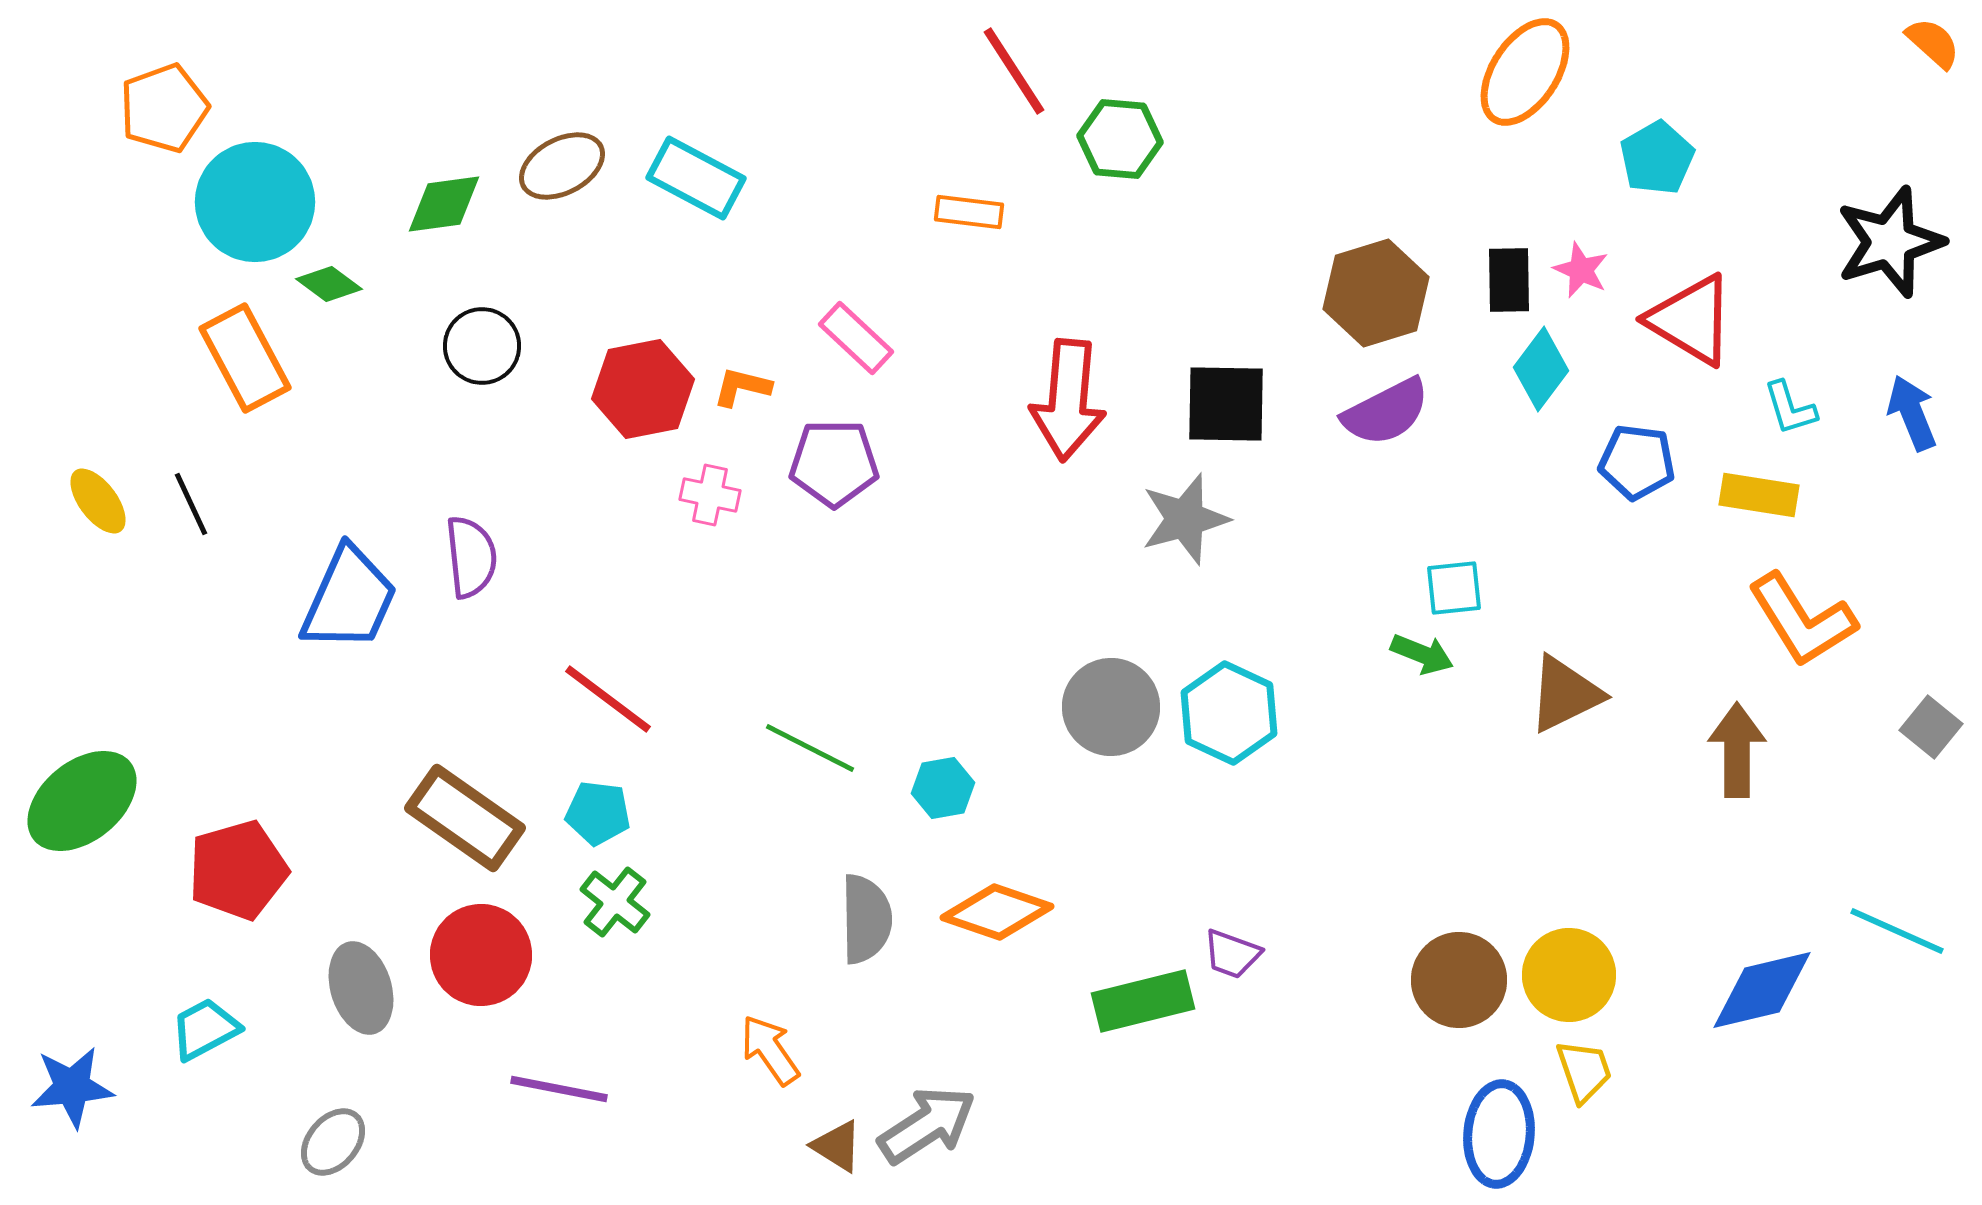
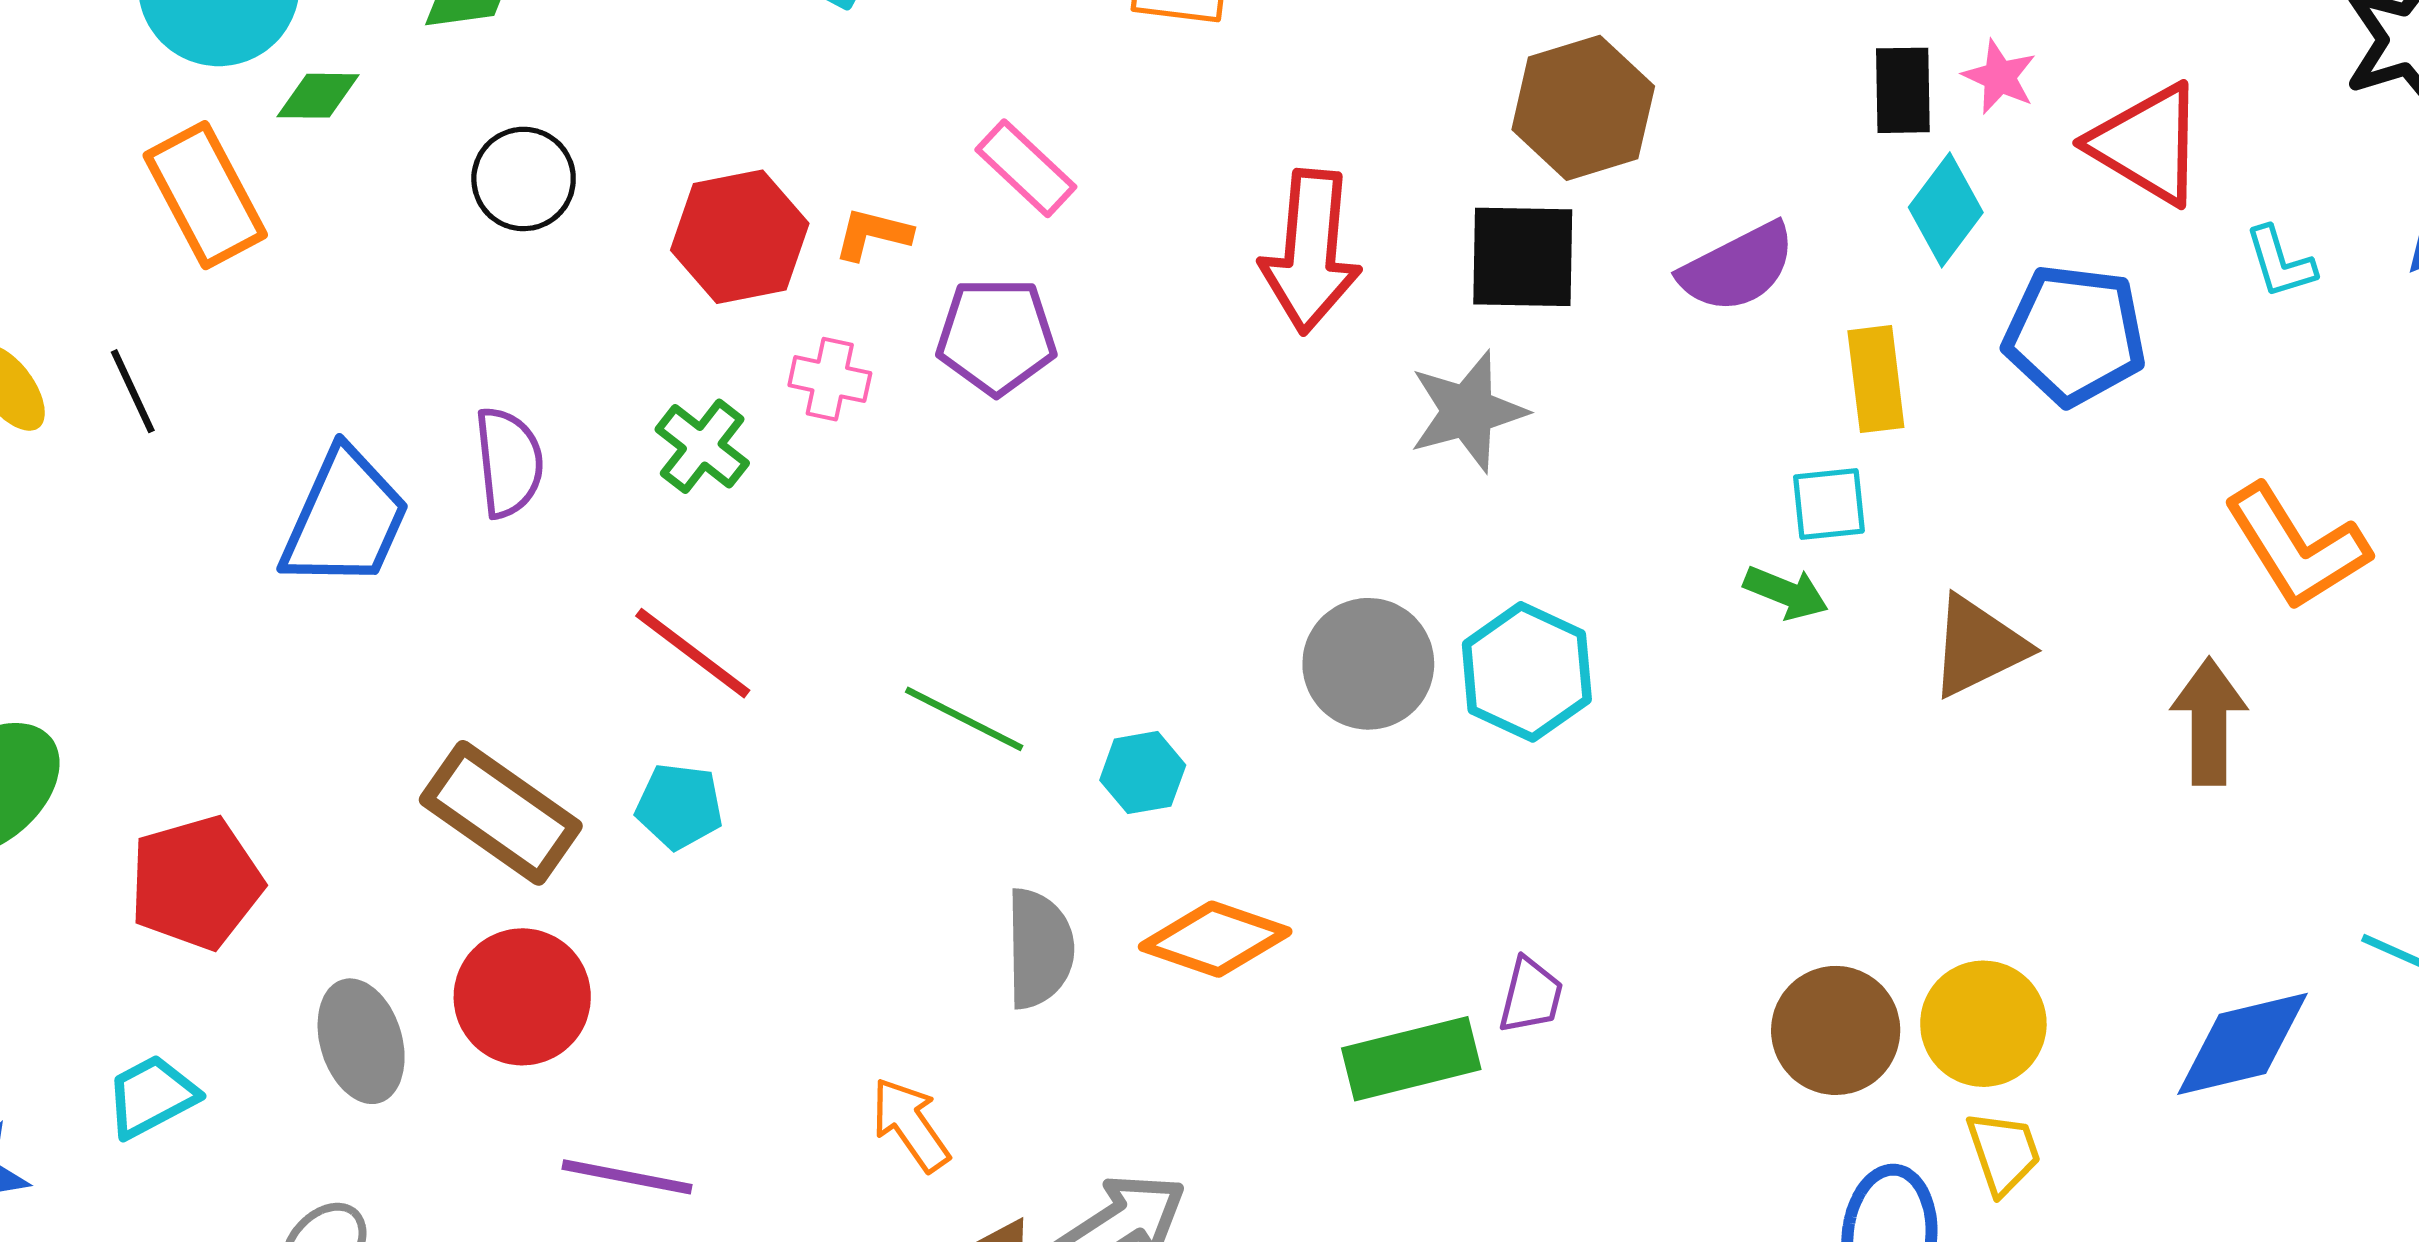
green diamond: (329, 284) -> (318, 96), turned -36
brown hexagon: (1376, 293) -> (1583, 108), moved
blue pentagon: (1637, 462) -> (2075, 335), size x1.4
yellow rectangle: (1759, 495) -> (1876, 379), moved, turned 74
green cross: (615, 902) -> (702, 446), moved
purple trapezoid: (1232, 954) -> (1531, 996), turned -96

